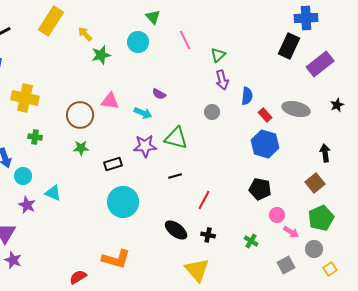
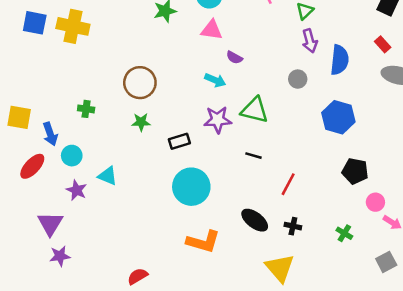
blue semicircle: (247, 96) -> (340, 60), size x1.4
yellow cross: (25, 98) -> (73, 26), moved
pink triangle: (110, 101) -> (212, 30), moved
red rectangle: (265, 115) -> (383, 44), moved
blue hexagon: (265, 144) -> (338, 117), moved
black line: (175, 176) -> (253, 156), turned 32
orange L-shape: (116, 259) -> (203, 242), moved
purple star: (13, 260) -> (60, 256), turned -30

